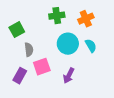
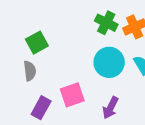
green cross: (57, 16) -> (106, 23), moved, turned 35
gray semicircle: (29, 50) -> (30, 71), moved

